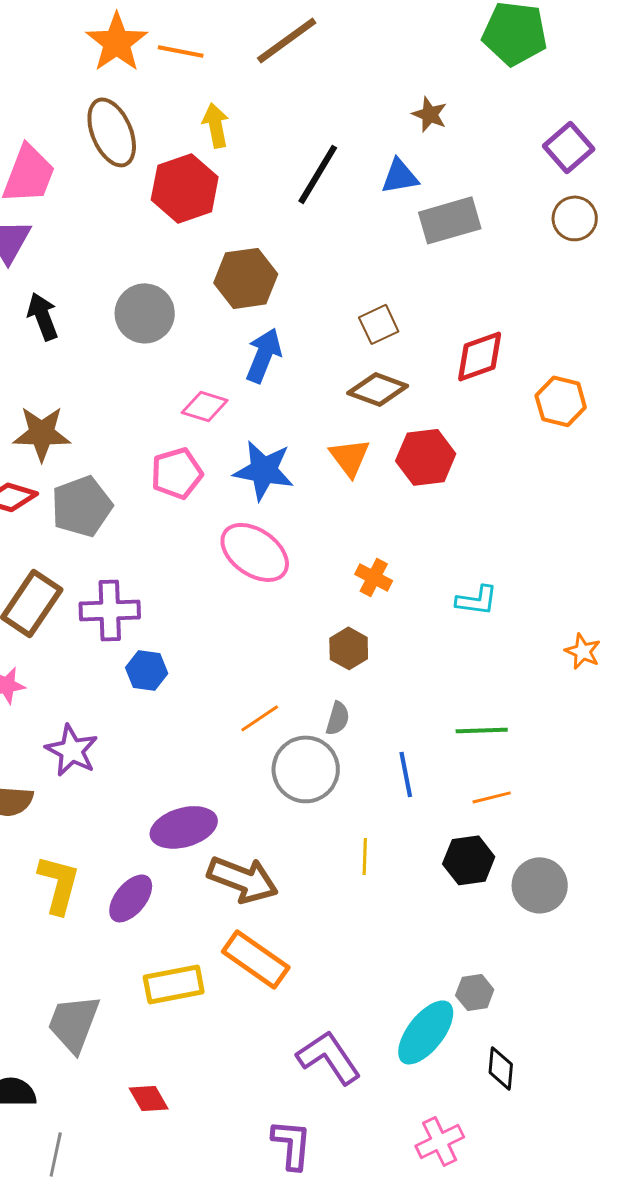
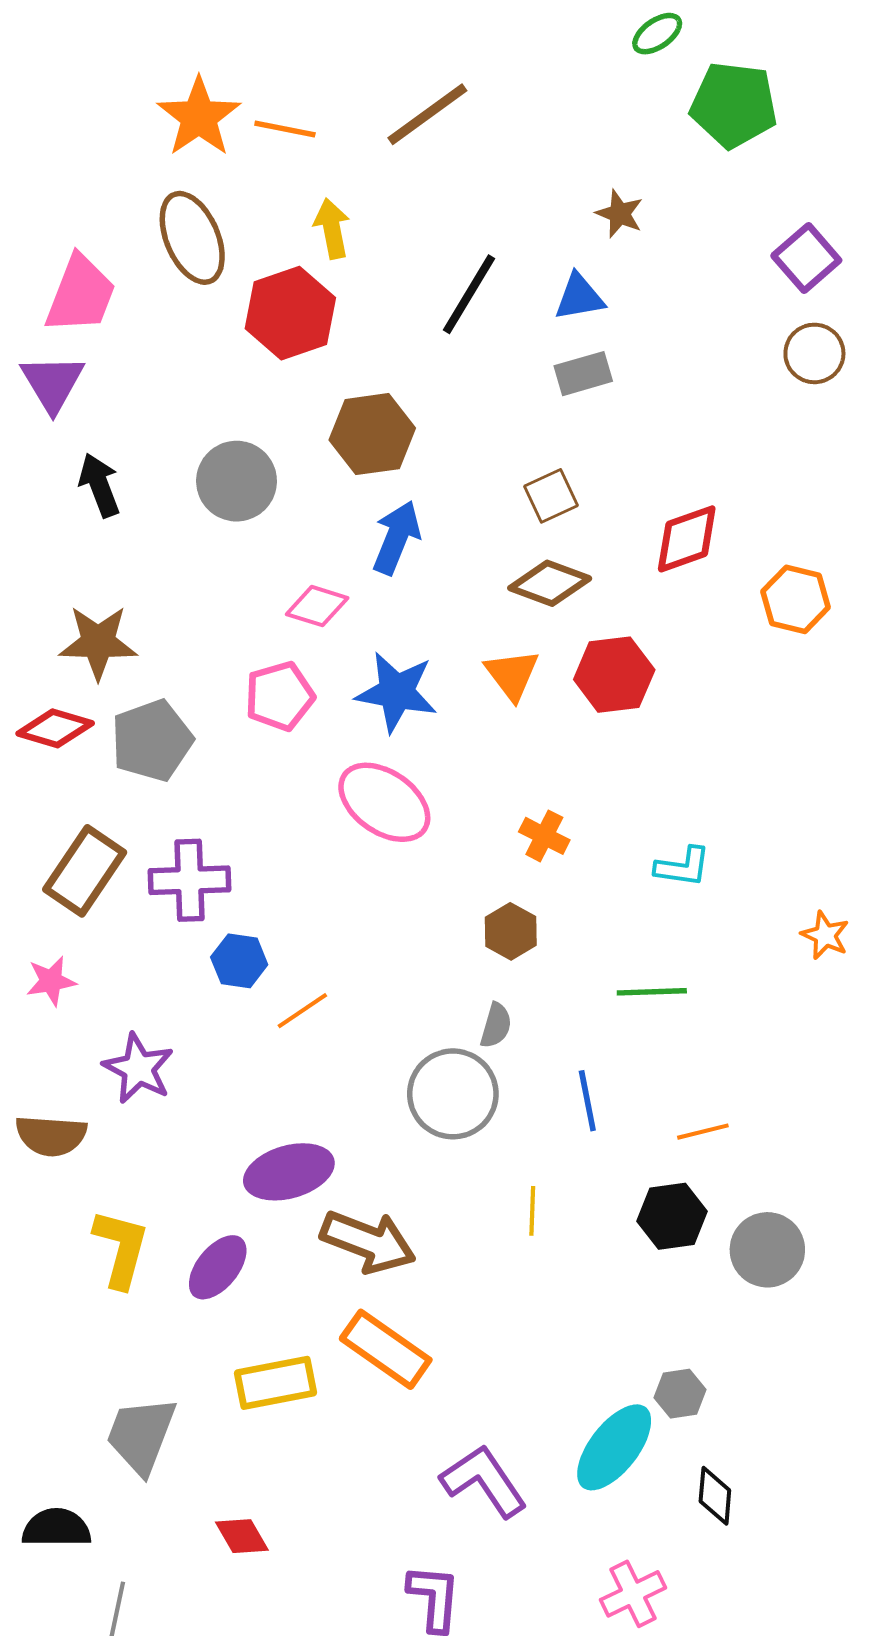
gray rectangle: (450, 220) -> (583, 374), moved, size x0.7
orange line: (260, 718) -> (302, 1011), moved
green line: (482, 730) -> (652, 992), moved

